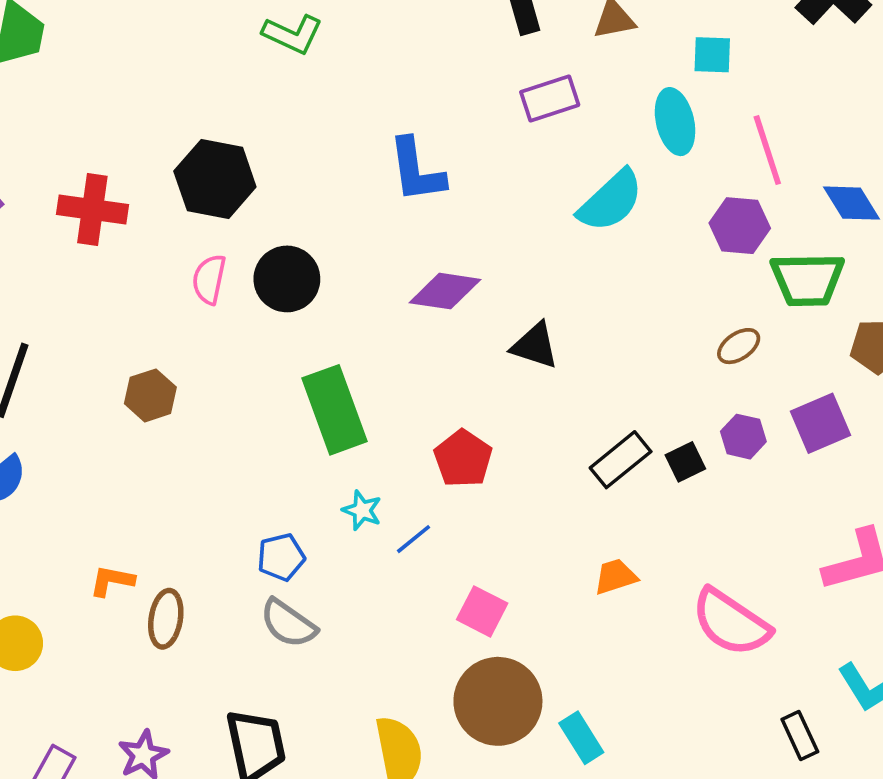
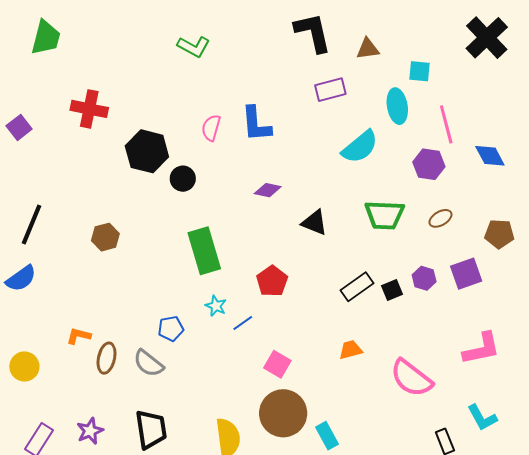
black hexagon: (215, 179) -> (147, 151), moved
red cross: (92, 210) -> (89, 109), moved
pink semicircle: (209, 279) -> (211, 128), moved
black circle: (287, 279) -> (183, 179), size x0.7
green trapezoid: (807, 279) -> (385, 215), moved
purple diamond: (445, 291) -> (268, 190), size x0.7
brown ellipse: (739, 346) -> (440, 218), moved
gray semicircle: (288, 623) -> (148, 363), moved

